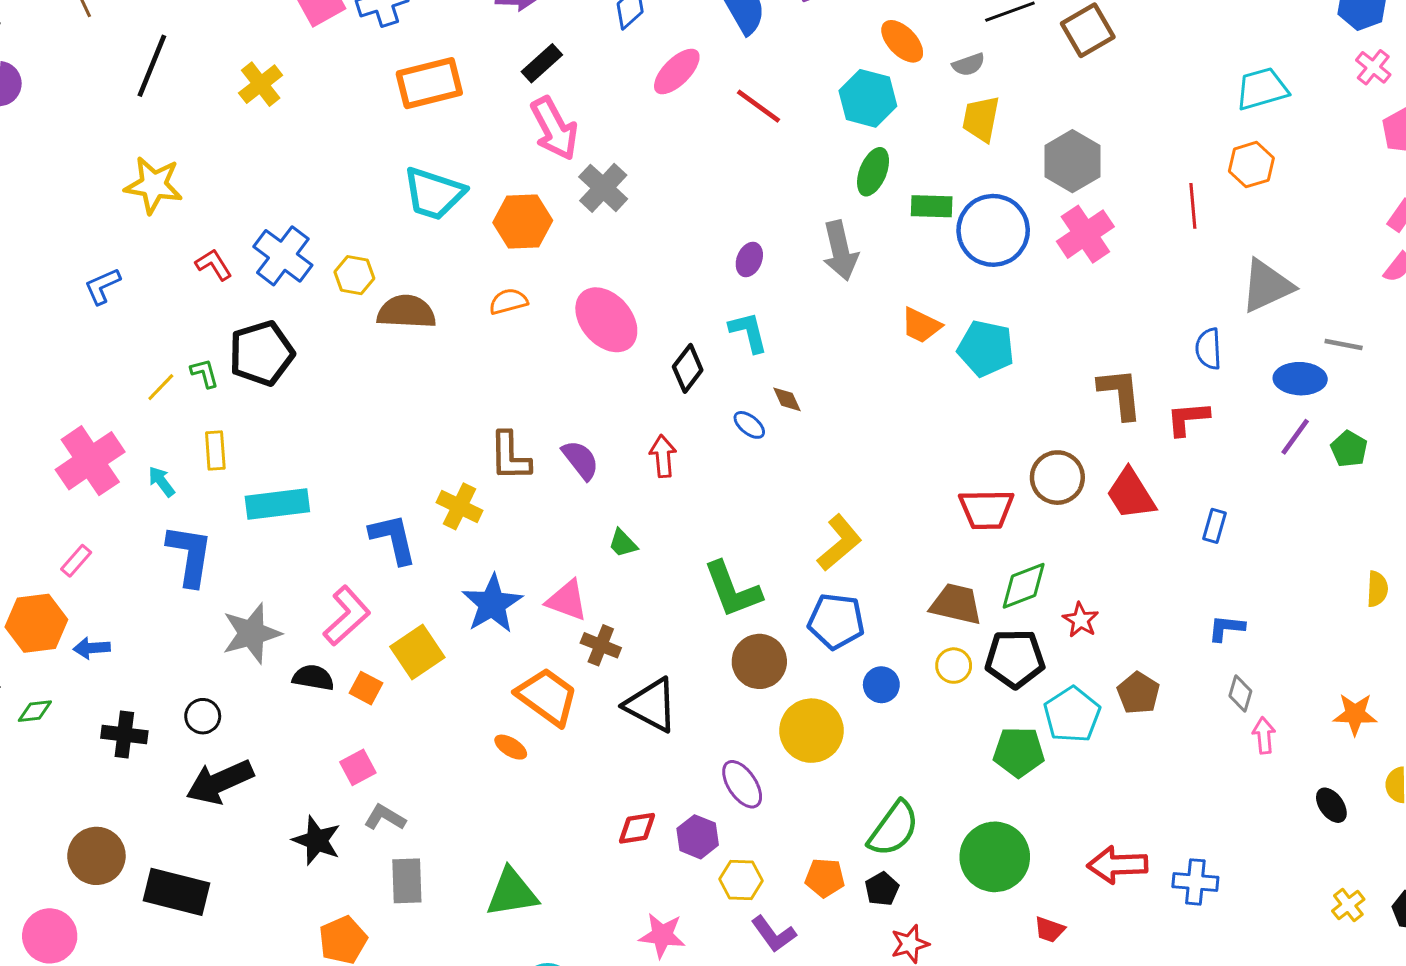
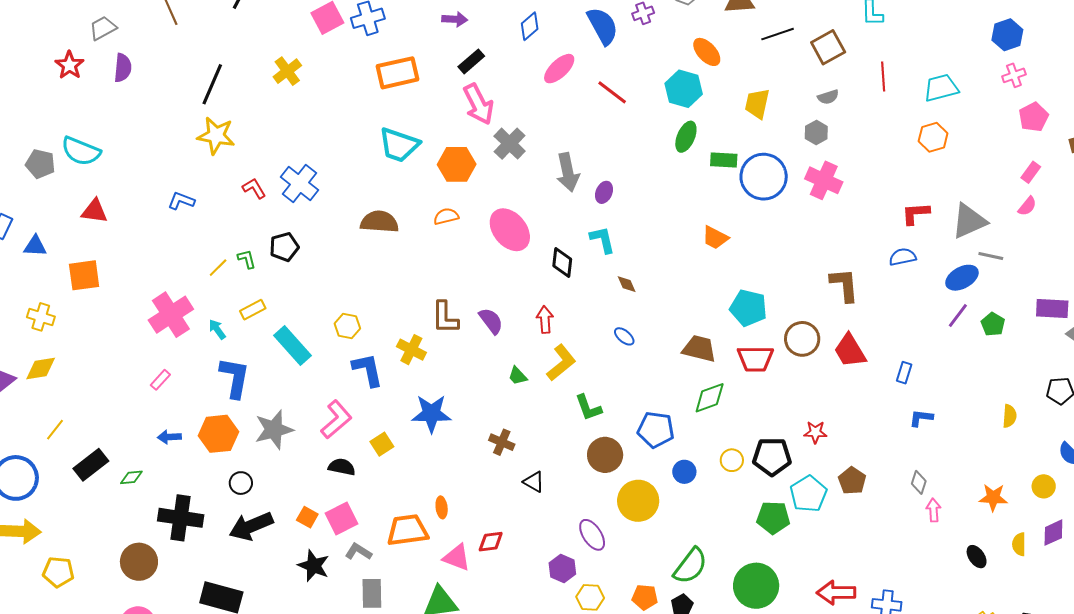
gray semicircle: (968, 65) -> (828, 97), moved
black line: (152, 66) -> (212, 84), moved
pink cross: (1373, 67) -> (1014, 75), turned 30
gray hexagon: (1072, 161) -> (816, 133), size x0.6
red line: (1193, 206) -> (883, 76), moved
pink cross: (1085, 234) -> (824, 180), turned -33
gray arrow: (840, 251) -> (568, 172), moved
yellow hexagon: (354, 275) -> (347, 326), moved
blue L-shape: (102, 286) -> (181, 201), turned 44
gray triangle: (1267, 286) -> (969, 221), moved
cyan pentagon: (986, 348) -> (748, 308), moved
blue semicircle: (1208, 349) -> (903, 257), turned 80
black pentagon: (261, 353) -> (284, 247), size x0.7
black diamond: (688, 368) -> (562, 263), turned -32
blue ellipse: (1300, 379) -> (962, 278), turned -32
red L-shape: (1188, 419) -> (916, 213), moved
blue ellipse: (749, 425) -> (624, 336), moved
yellow rectangle: (215, 450) -> (253, 310), turned 65
cyan rectangle: (277, 504) -> (293, 345), turned 54
yellow L-shape: (839, 543) -> (561, 363), moved
green diamond: (1024, 586) -> (710, 398), moved
green L-shape: (732, 590) -> (588, 408), size x0.7
pink triangle: (567, 600) -> (457, 557), moved
blue star: (492, 604) -> (431, 414), turned 30
brown trapezoid: (956, 604) -> (699, 349), moved
red star: (1081, 620) -> (815, 432), turned -30
orange hexagon: (36, 623) -> (218, 434), moved
blue L-shape: (1226, 628) -> (921, 418), moved
yellow square: (417, 652) -> (382, 444), size x0.7
black semicircle: (313, 678) -> (342, 467), moved
orange square: (366, 688) -> (307, 517), moved
orange trapezoid: (547, 697) -> (407, 530), moved, turned -45
black triangle: (651, 705) -> (534, 482), size x0.6
black cross: (124, 735) -> (181, 518), moved, size x1.5
orange ellipse: (511, 747) -> (442, 507), turned 50
pink square: (358, 767) -> (341, 519), size x1.4
red diamond: (637, 828) -> (491, 542), moved
brown circle: (96, 856) -> (139, 562), moved

